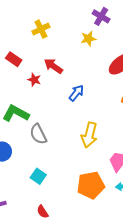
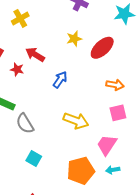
yellow star: (88, 39) -> (74, 39), moved
yellow arrow: (89, 135) -> (76, 121), turned -80
cyan square: (38, 176) -> (34, 159), moved

